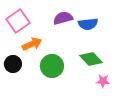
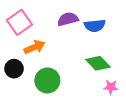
green circle: (52, 66) -> (47, 80), moved

